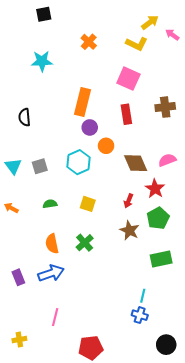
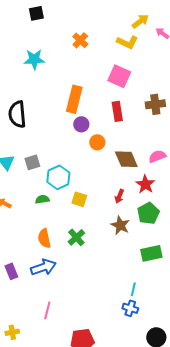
black semicircle: (24, 117) -> (17, 114), size x1.5
cyan hexagon: (79, 162) -> (58, 177), moved

